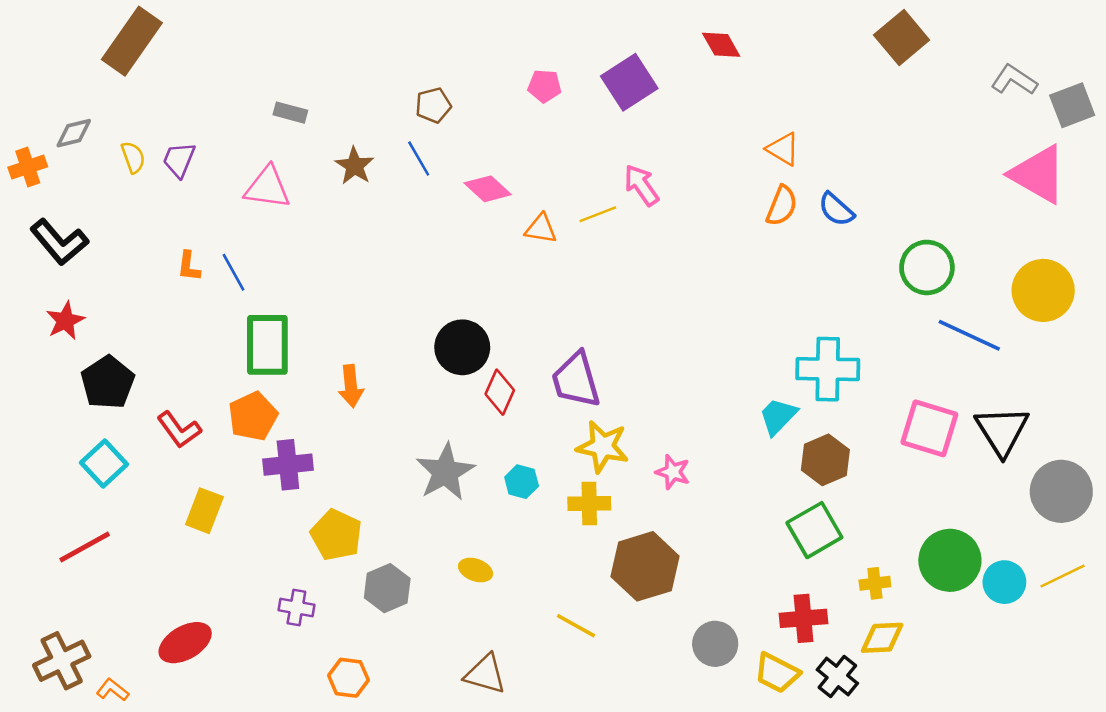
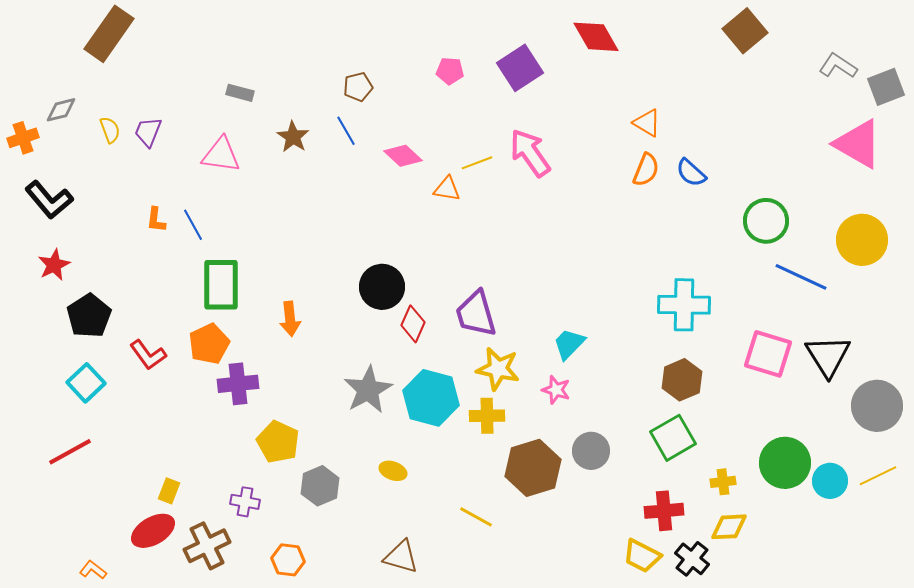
red diamond: (721, 45) -> (596, 37), size x1.4
pink arrow: (641, 185) -> (530, 153), size x1.4
yellow line: (598, 214) -> (477, 163), moved
cyan trapezoid: (778, 416) -> (569, 344), moved
cyan hexagon: (522, 482) -> (431, 398), size x2.0
yellow rectangle: (204, 511) -> (169, 491), moved, size x0.7
gray circle: (715, 644) -> (591, 451), moved
brown cross: (62, 661) -> (207, 546), moved

